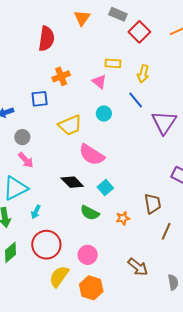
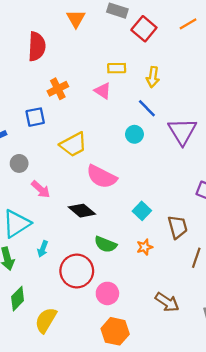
cyan circle: (104, 114) -> (134, 134), moved
pink arrow: (26, 160) -> (41, 189), moved
cyan square: (105, 188) -> (142, 211), moved
red circle: (46, 245) -> (77, 271), moved
yellow semicircle: (59, 276) -> (46, 320), moved

